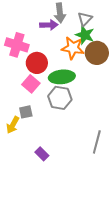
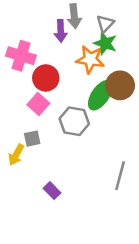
purple arrow: (49, 25) -> (61, 31), turned 90
brown circle: (97, 53) -> (120, 85), moved
green ellipse: (62, 77) -> (100, 95), moved, turned -50

